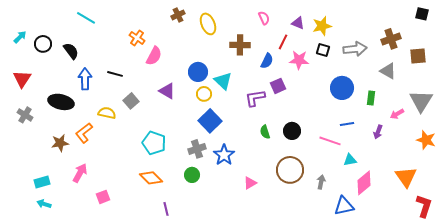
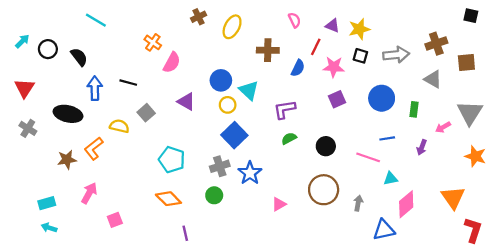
yellow ellipse: (208, 24) -> (232, 27), turned 50
purple square: (278, 86) -> (337, 99), moved
green semicircle: (265, 132) -> (289, 138), moved, turned 80

